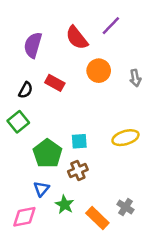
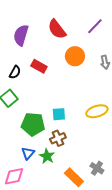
purple line: (111, 26) -> (95, 26), moved
green pentagon: (48, 153) -> (33, 124), turned -30
green star: (65, 205) -> (47, 156), moved

